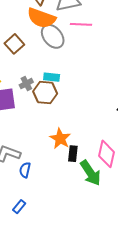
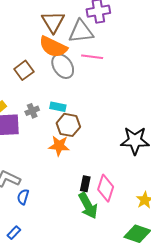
brown hexagon: (45, 92) -> (68, 125), moved
orange star: (60, 139) -> (59, 146), moved, turned -30
black rectangle: (73, 154) -> (85, 184), moved

